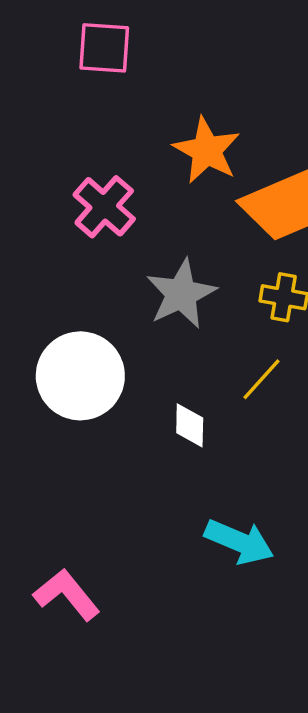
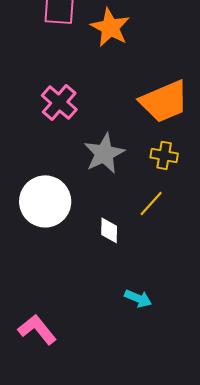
orange star: (207, 150) -> (110, 27), moved
cyan arrow: (239, 542) -> (138, 298), size x0.7

